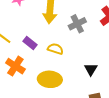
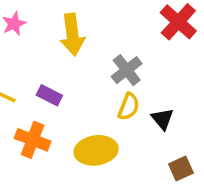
gray cross: (77, 24) -> (127, 70), moved
yellow semicircle: (55, 49) -> (129, 107), moved, turned 105

